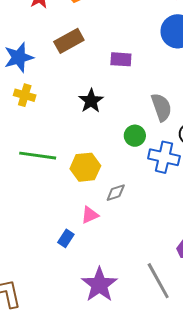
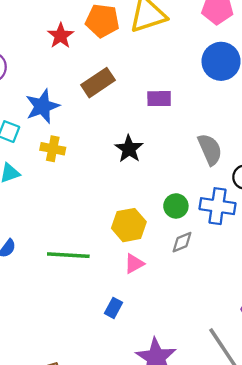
green circle: (135, 136) -> (176, 206), moved
green line: (38, 156) -> (68, 255), moved
gray diamond: (116, 193) -> (182, 242), moved
pink triangle: (90, 215) -> (134, 264), moved

